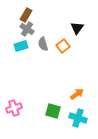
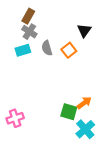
green square: (53, 111) -> (69, 112), moved
cyan cross: (78, 118) -> (85, 129), turned 30

